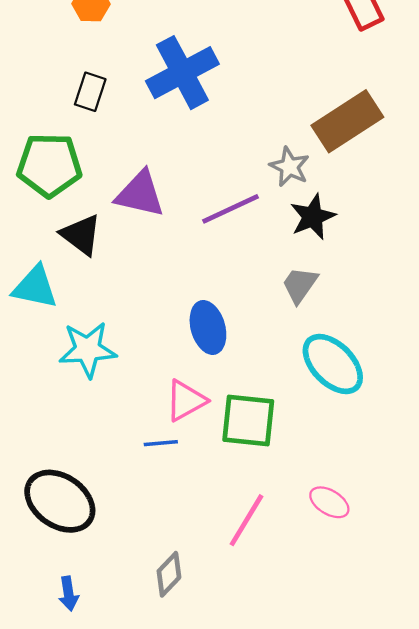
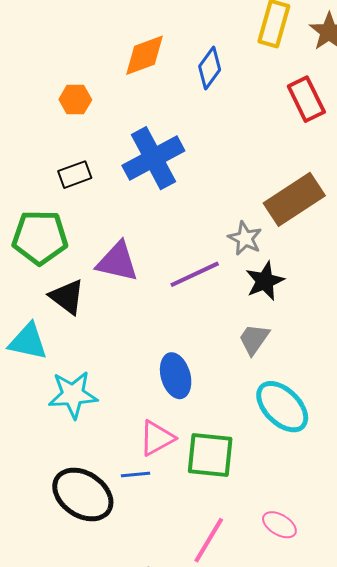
black rectangle: (90, 92) -> (75, 175), turned 52
black ellipse: (60, 501) -> (83, 495), moved

